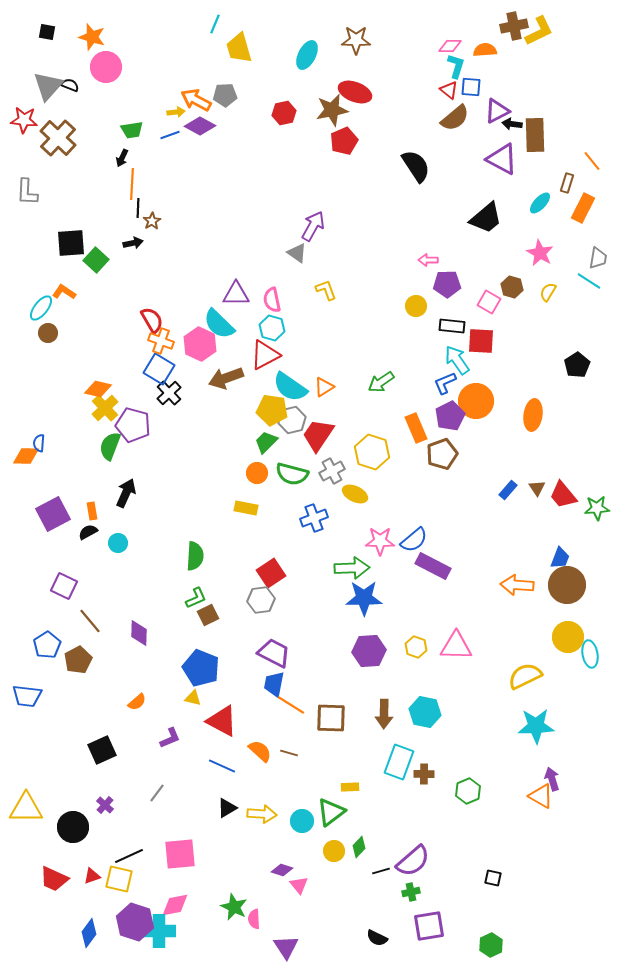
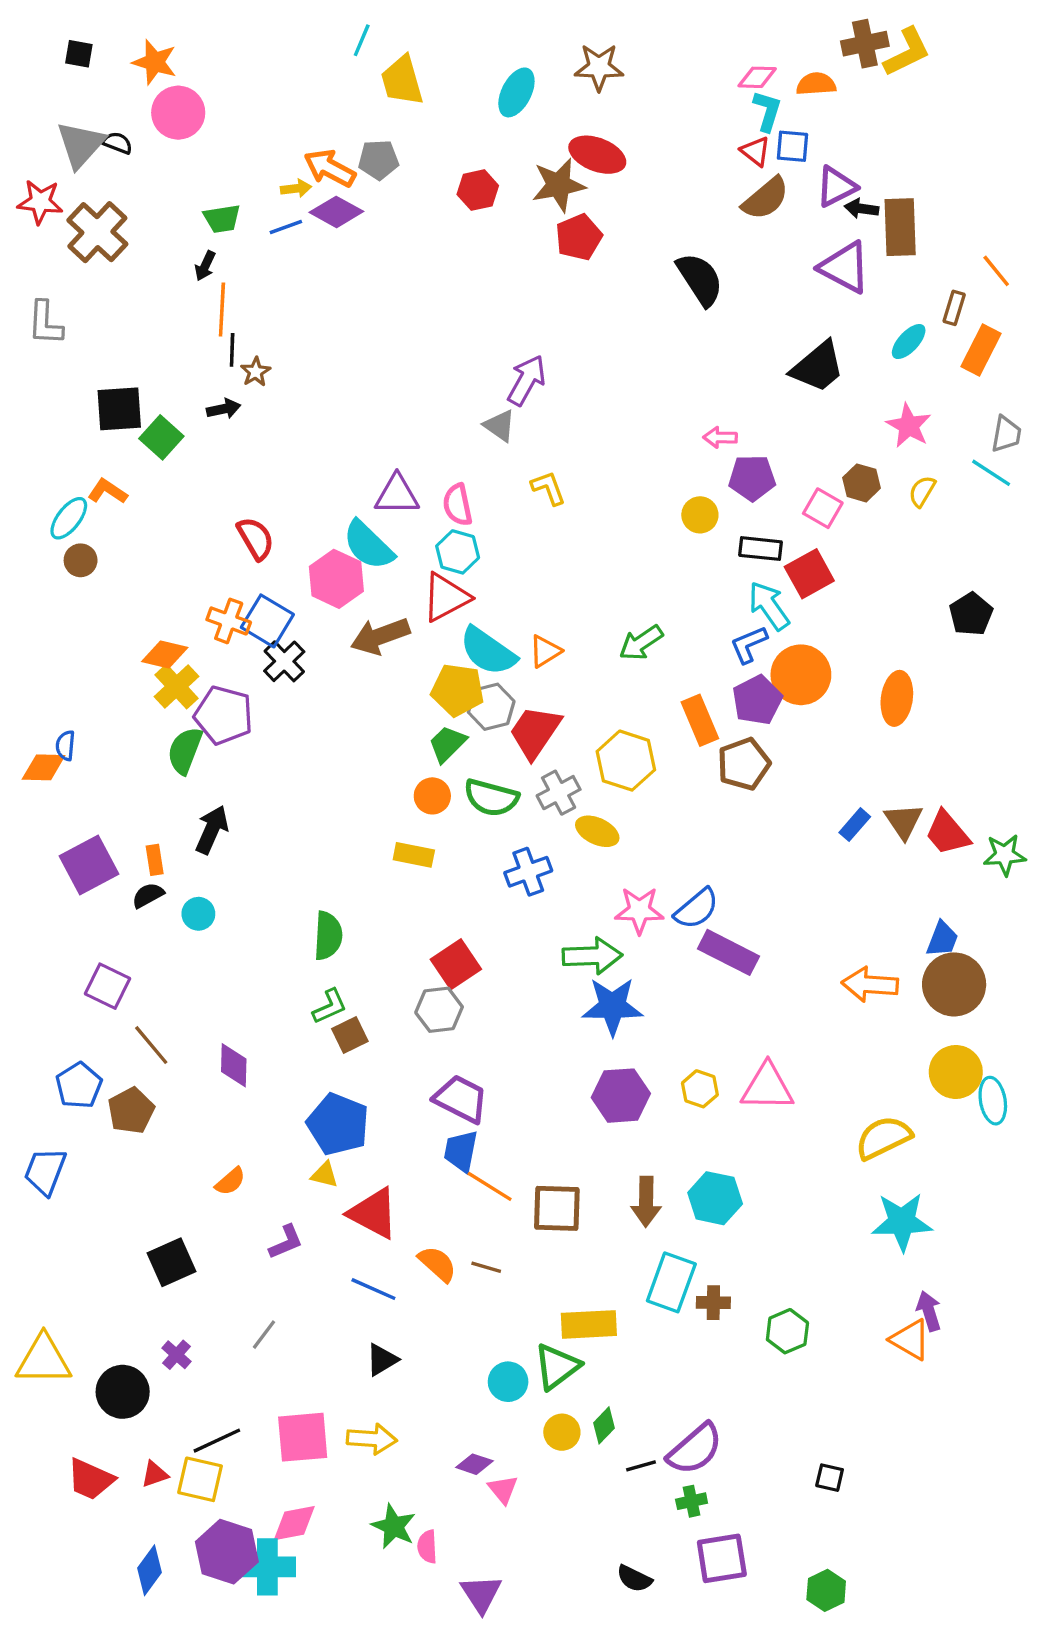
orange cross: (161, 341) -> (229, 621), moved
red square: (481, 341) -> (809, 574), turned -32
brown triangle: (537, 488) -> (904, 821), size x1.4
blue trapezoid: (27, 696) -> (45, 1171), turned 104
yellow rectangle: (350, 787) -> (589, 1324), size x1.8
yellow arrow: (262, 814) -> (372, 1439), moved

